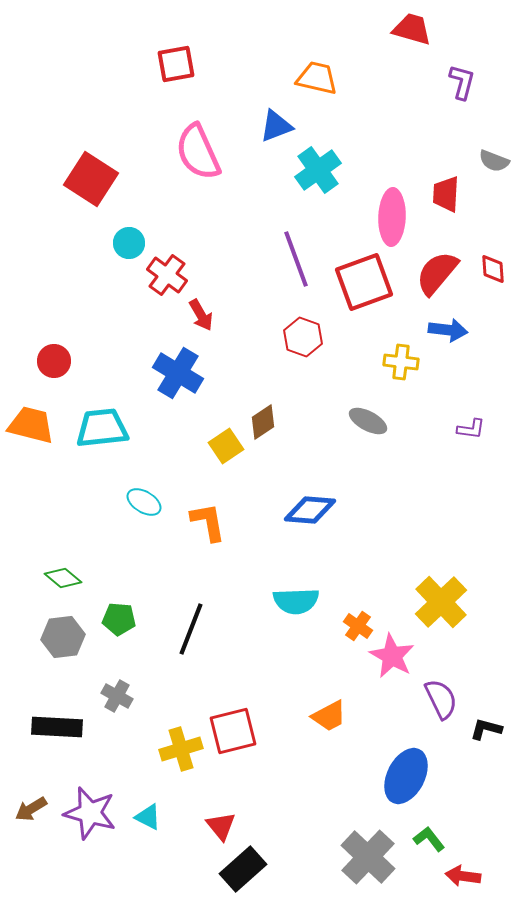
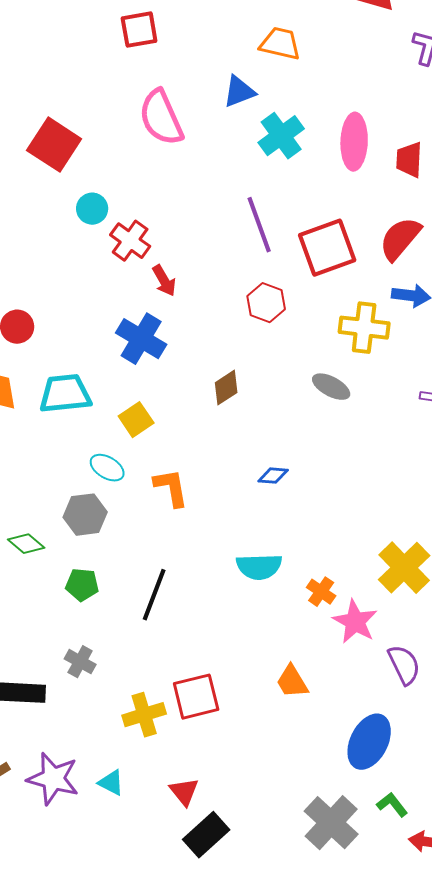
pink ellipse: (392, 217) -> (354, 142), moved
yellow cross: (401, 362) -> (364, 328), size x1.4
yellow square: (226, 446) -> (136, 420), moved
blue diamond: (310, 510) -> (273, 476), size x0.6
gray hexagon: (63, 637) -> (85, 515), moved
orange trapezoid: (329, 716) -> (292, 682), turned 87

